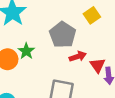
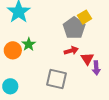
gray pentagon: (63, 35) -> (74, 28), moved

